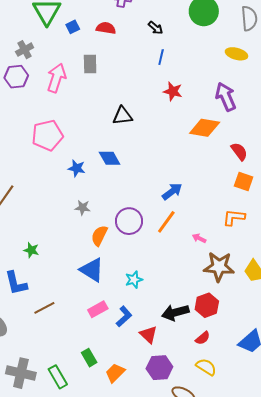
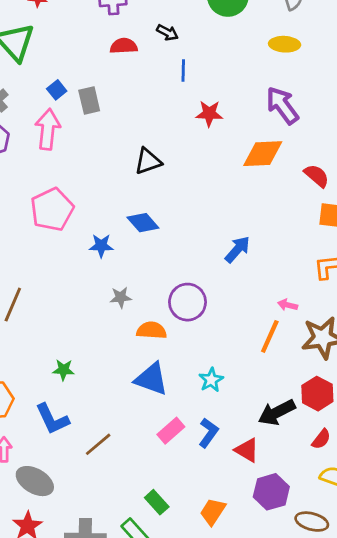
blue square: (73, 27) -> (57, 90), moved
red semicircle: (106, 28) -> (124, 46), moved
orange line: (166, 222) -> (270, 336), moved
orange semicircle: (99, 236) -> (152, 330), turned 80
green rectangle: (89, 358) -> (157, 502), moved

